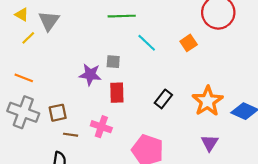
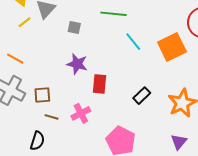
orange square: (189, 43) -> (172, 47), size x1.8
gray square: (113, 62) -> (74, 28), moved
pink cross: (101, 127) -> (81, 113), turned 36

